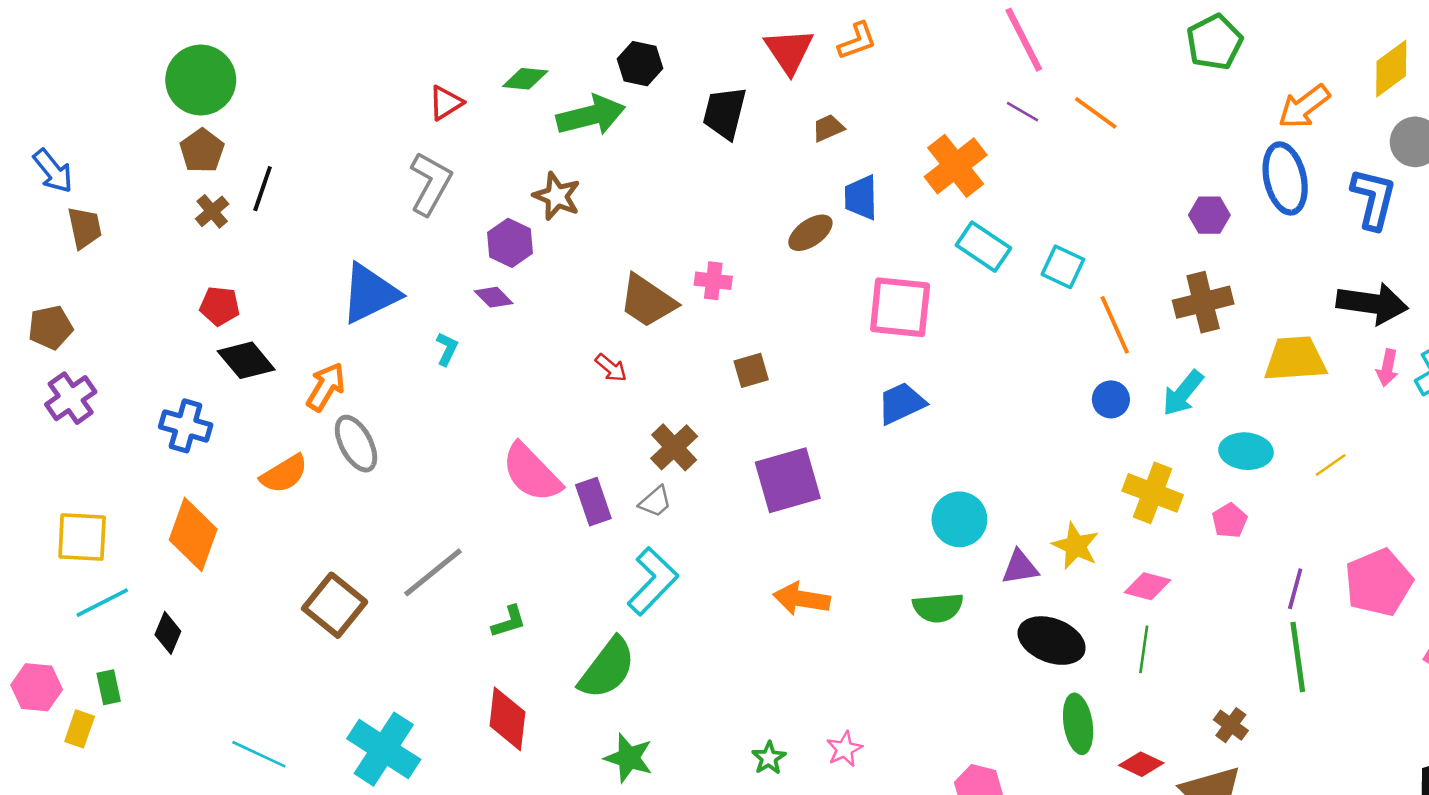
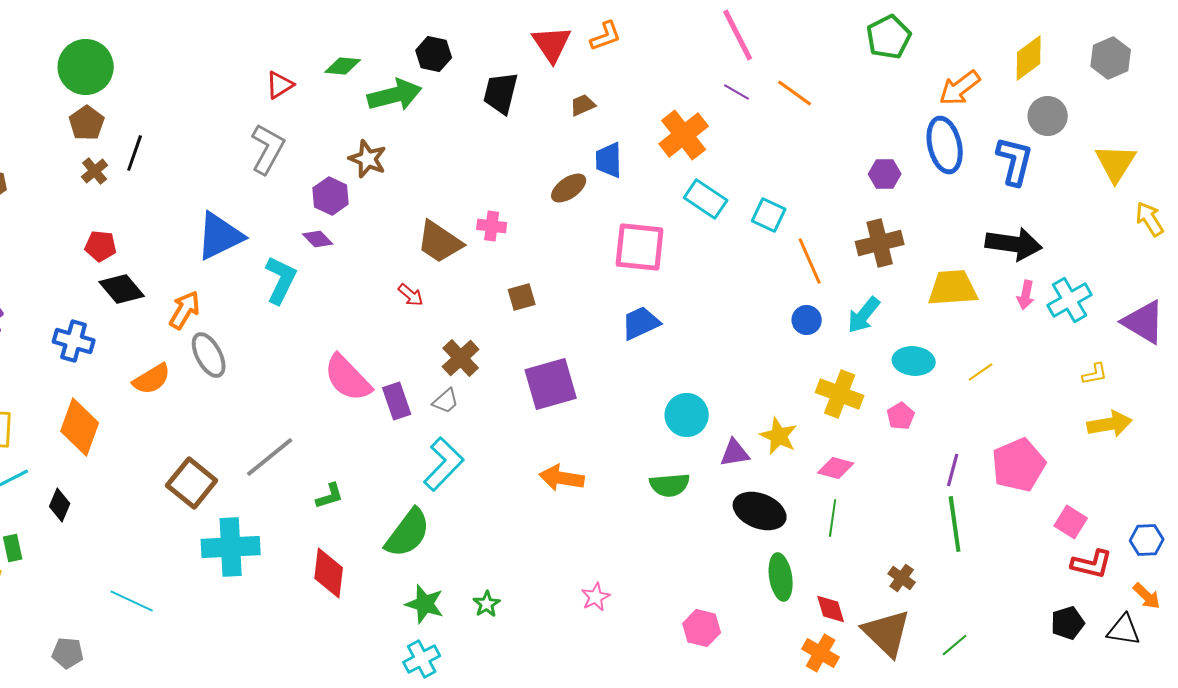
cyan L-shape: (447, 349) -> (281, 280), size x1.8
cyan cross: (384, 749) -> (231, 547), moved, turned -36
green star: (769, 758) -> (487, 604), moved
red diamond: (1141, 764) -> (831, 609), turned 48

